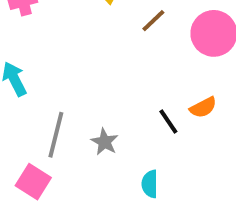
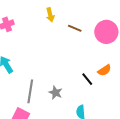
brown line: (153, 21) -> (75, 28), turned 72

